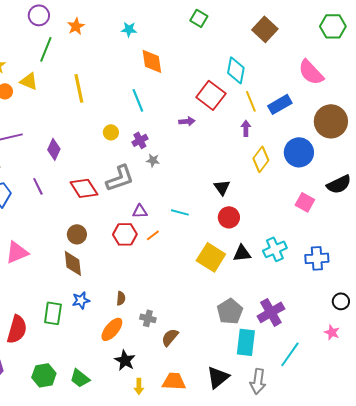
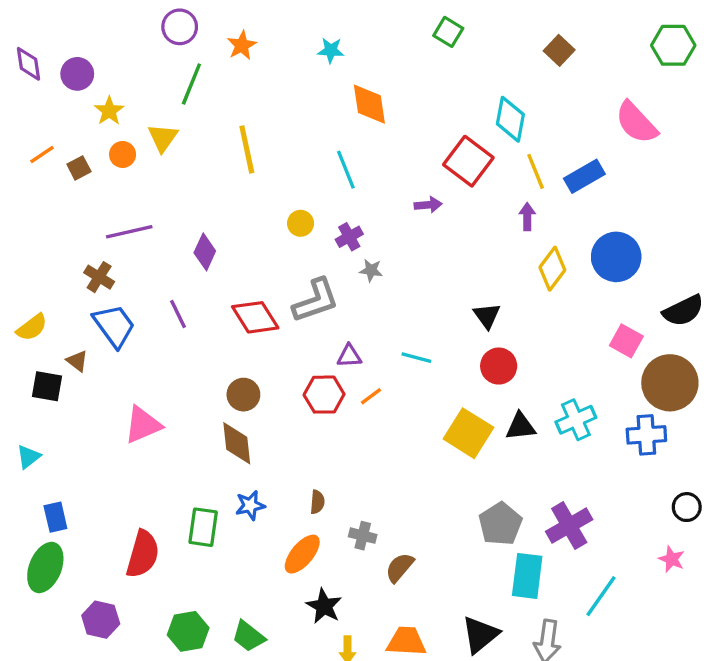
brown square: (265, 29) -> (559, 50), size x0.7
yellow triangle: (29, 81) -> (163, 138), turned 42
brown circle: (331, 121) -> (670, 383), moved

